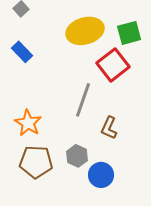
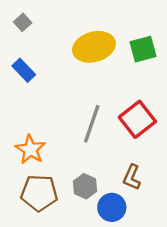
red square: (113, 65) -> (137, 119), moved
brown L-shape: (109, 128) -> (132, 177), moved

